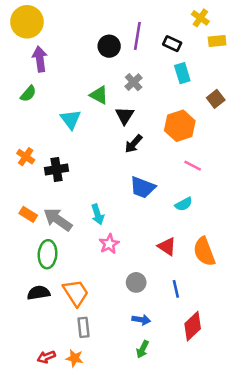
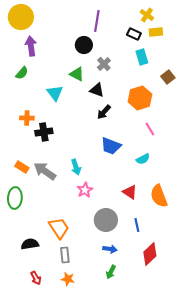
yellow cross: (200, 18) -> (147, 15), moved
purple line: (137, 36) -> (97, 21), moved
yellow rectangle: (217, 41) -> (156, 32), moved
black circle: (109, 46) -> (84, 45), moved
black triangle: (125, 116) -> (97, 90), turned -42
orange cross: (26, 157) -> (27, 118), moved, turned -32
pink line: (193, 166) -> (150, 129), turned 32
green ellipse: (48, 254) -> (15, 198), moved
gray circle: (136, 282) -> (106, 220), size x1.5
black semicircle: (39, 293) -> (30, 244), moved
red arrow: (46, 357) -> (36, 278), turned -96
orange star: (74, 358) -> (68, 279), moved

